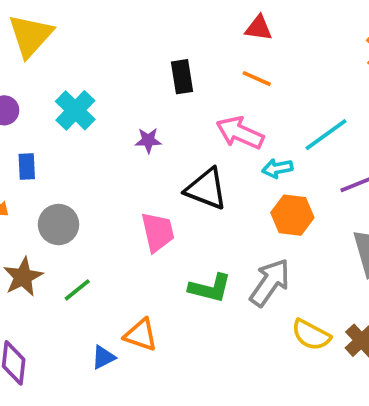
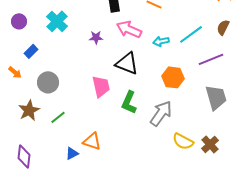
pink arrow: (240, 133) -> (129, 29), moved
blue rectangle: (27, 166) -> (31, 51), turned 48
cyan arrow: (277, 168) -> (161, 41), moved
green L-shape: (210, 288) -> (129, 102), moved, turned 100

